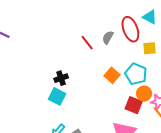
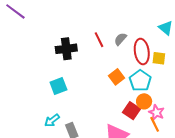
red ellipse: (130, 29) -> (142, 51), moved
black cross: (61, 78) -> (66, 49), moved, size x1.5
cyan square: (57, 96) -> (58, 86), turned 30

